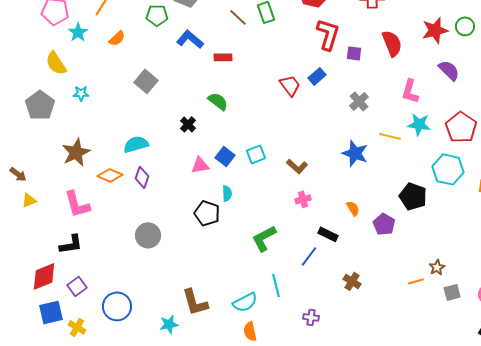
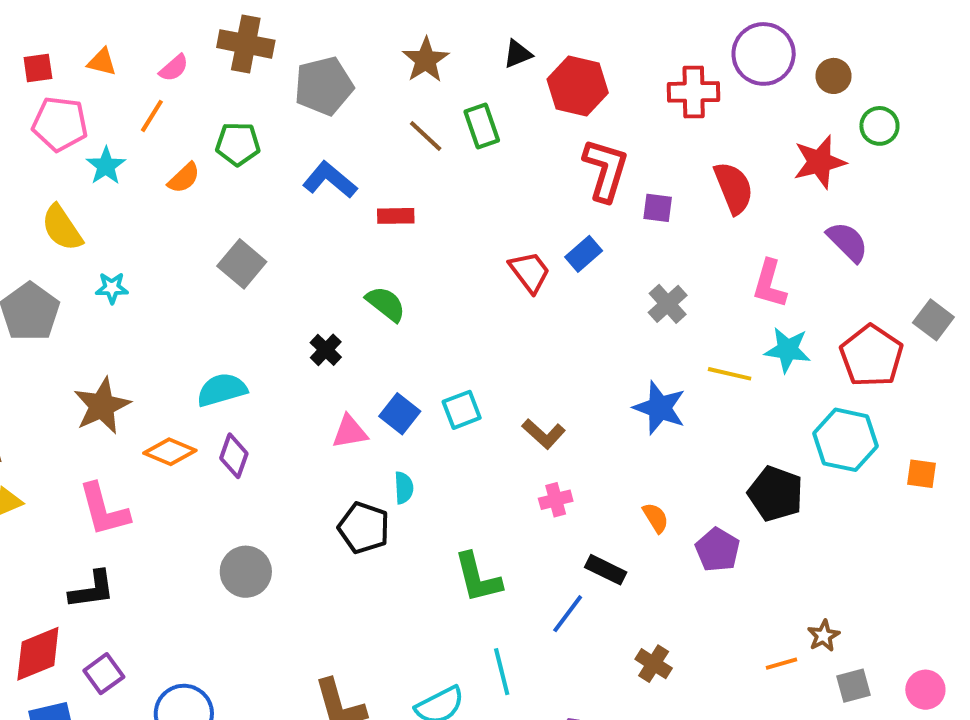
green pentagon: (157, 15) -> (238, 144), moved
green circle: (465, 26) -> (879, 126), moved
green L-shape: (264, 238) -> (478, 578), turned -76

